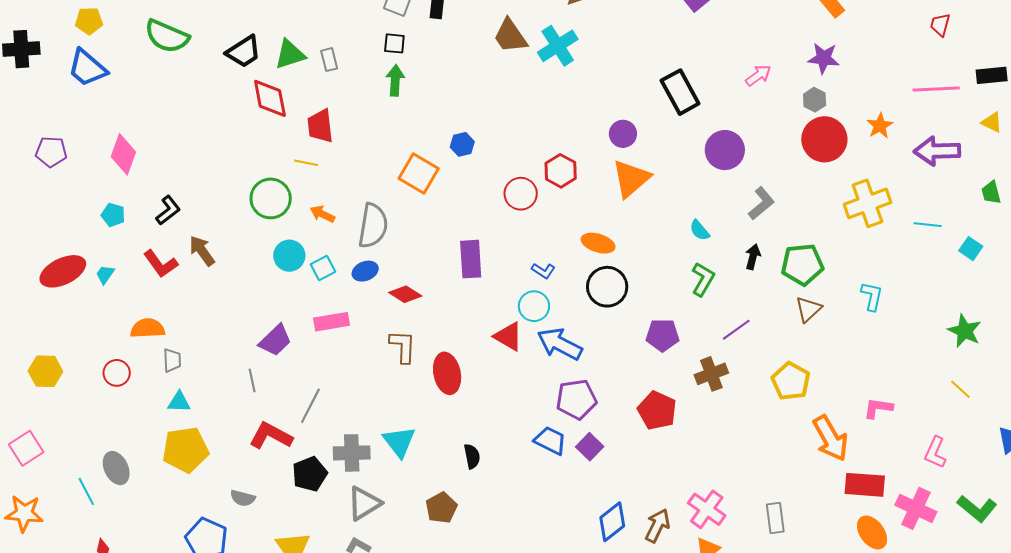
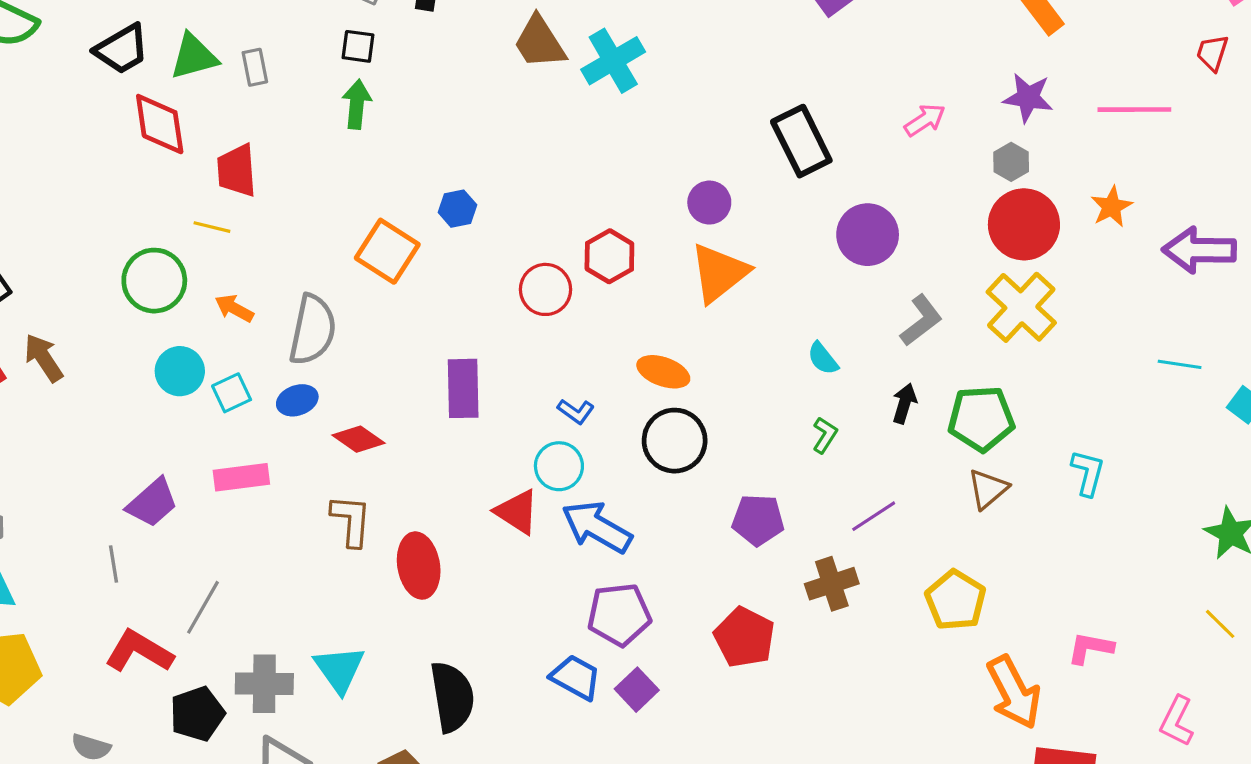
pink line: (936, 89) -> (1134, 110), moved
yellow cross: (867, 203) -> (1021, 307), moved, turned -30
green L-shape: (703, 279) -> (825, 435), size x0.7
black semicircle: (472, 456) -> (452, 697), size x1.8

